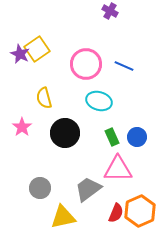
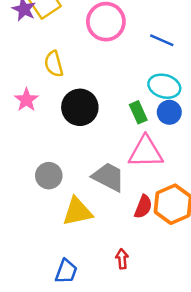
blue line: (124, 66) -> (162, 40), moved
cyan ellipse: (99, 101) -> (164, 86), moved
gray trapezoid: (88, 189) -> (108, 177), turned 64

